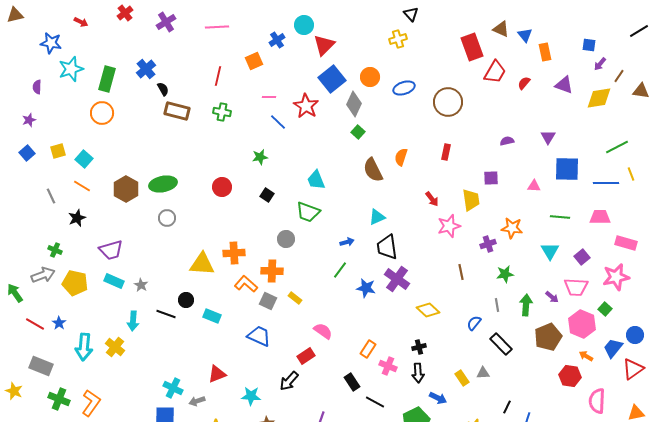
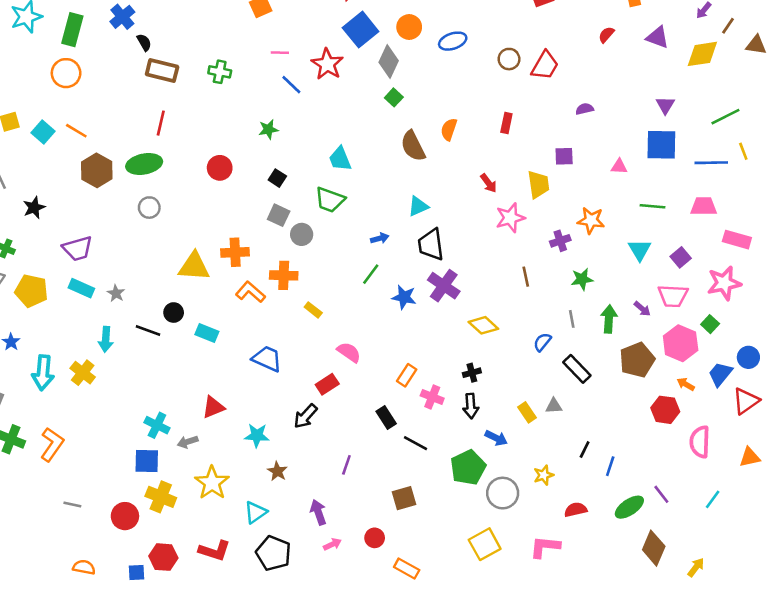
red trapezoid: (495, 72) -> (545, 65), moved
red line: (218, 76) -> (161, 123), moved
brown circle: (448, 102) -> (509, 59), size x0.6
purple triangle: (548, 137) -> (665, 105), moved
orange line: (82, 186) -> (76, 131), moved
gray square: (268, 301) -> (279, 215), moved

